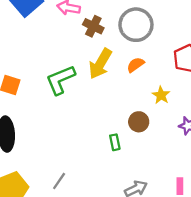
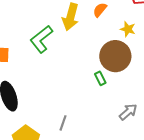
brown circle: (139, 122) -> (115, 56), size x1.8

